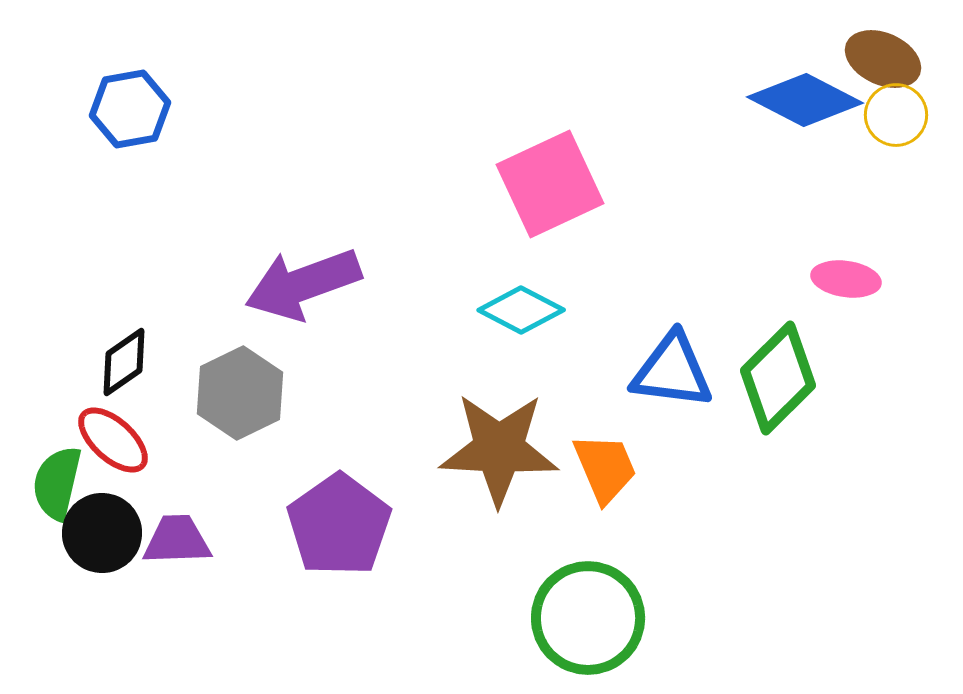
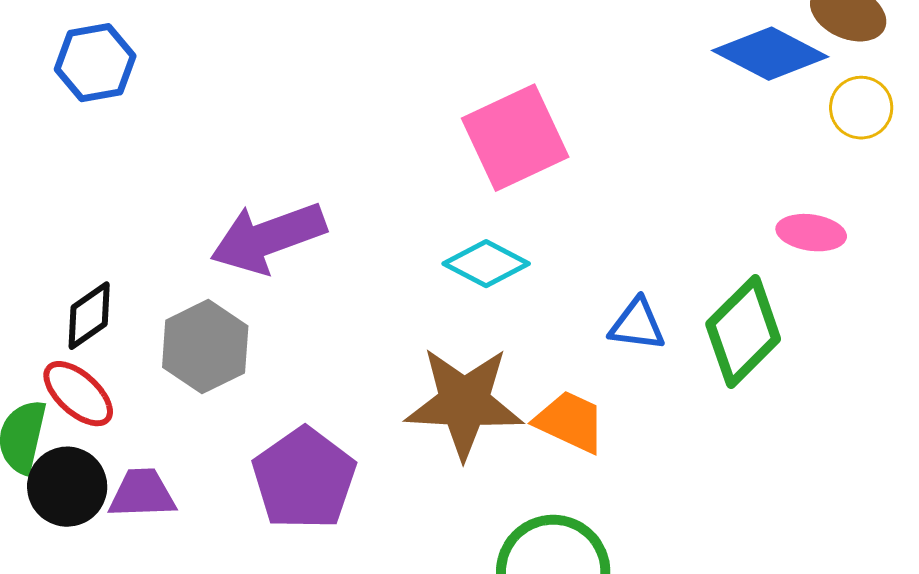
yellow circle: (896, 115) -> (861, 108), moved
blue triangle: (672, 371) -> (637, 325), size x0.7
orange trapezoid: (605, 468) -> (570, 422), turned -42

